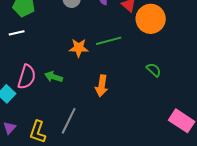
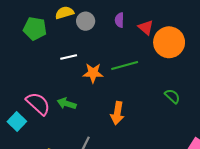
white line: (17, 33) -> (69, 57), moved
pink semicircle: (27, 77) -> (38, 104), turned -65

